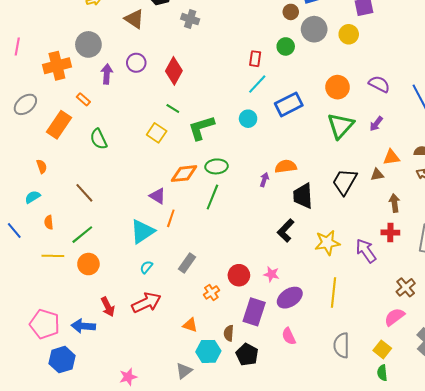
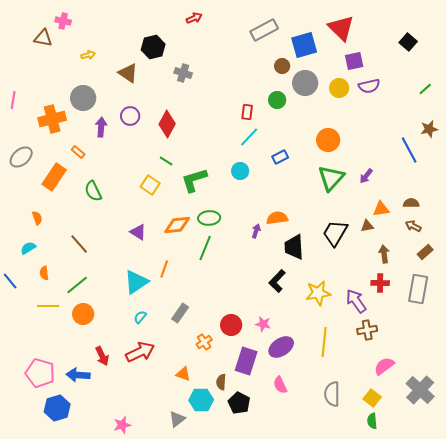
purple semicircle: (379, 84) -> (369, 86), moved, turned 140
blue rectangle: (289, 104) -> (280, 157), size x0.6
purple triangle: (158, 196) -> (138, 232), moved
brown cross: (406, 287) -> (367, 330), moved, turned 30

